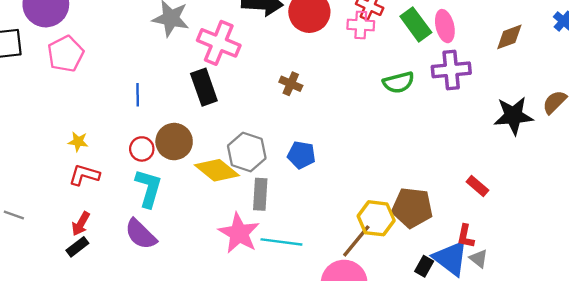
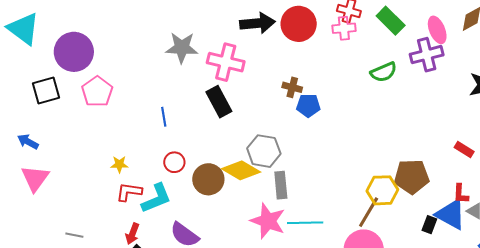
pink ellipse: (445, 26) -> (437, 30), moved
brown circle: (174, 142) -> (208, 179), moved
blue pentagon: (301, 155) -> (308, 105), moved
cyan L-shape: (149, 188) -> (156, 198), moved, turned 60

